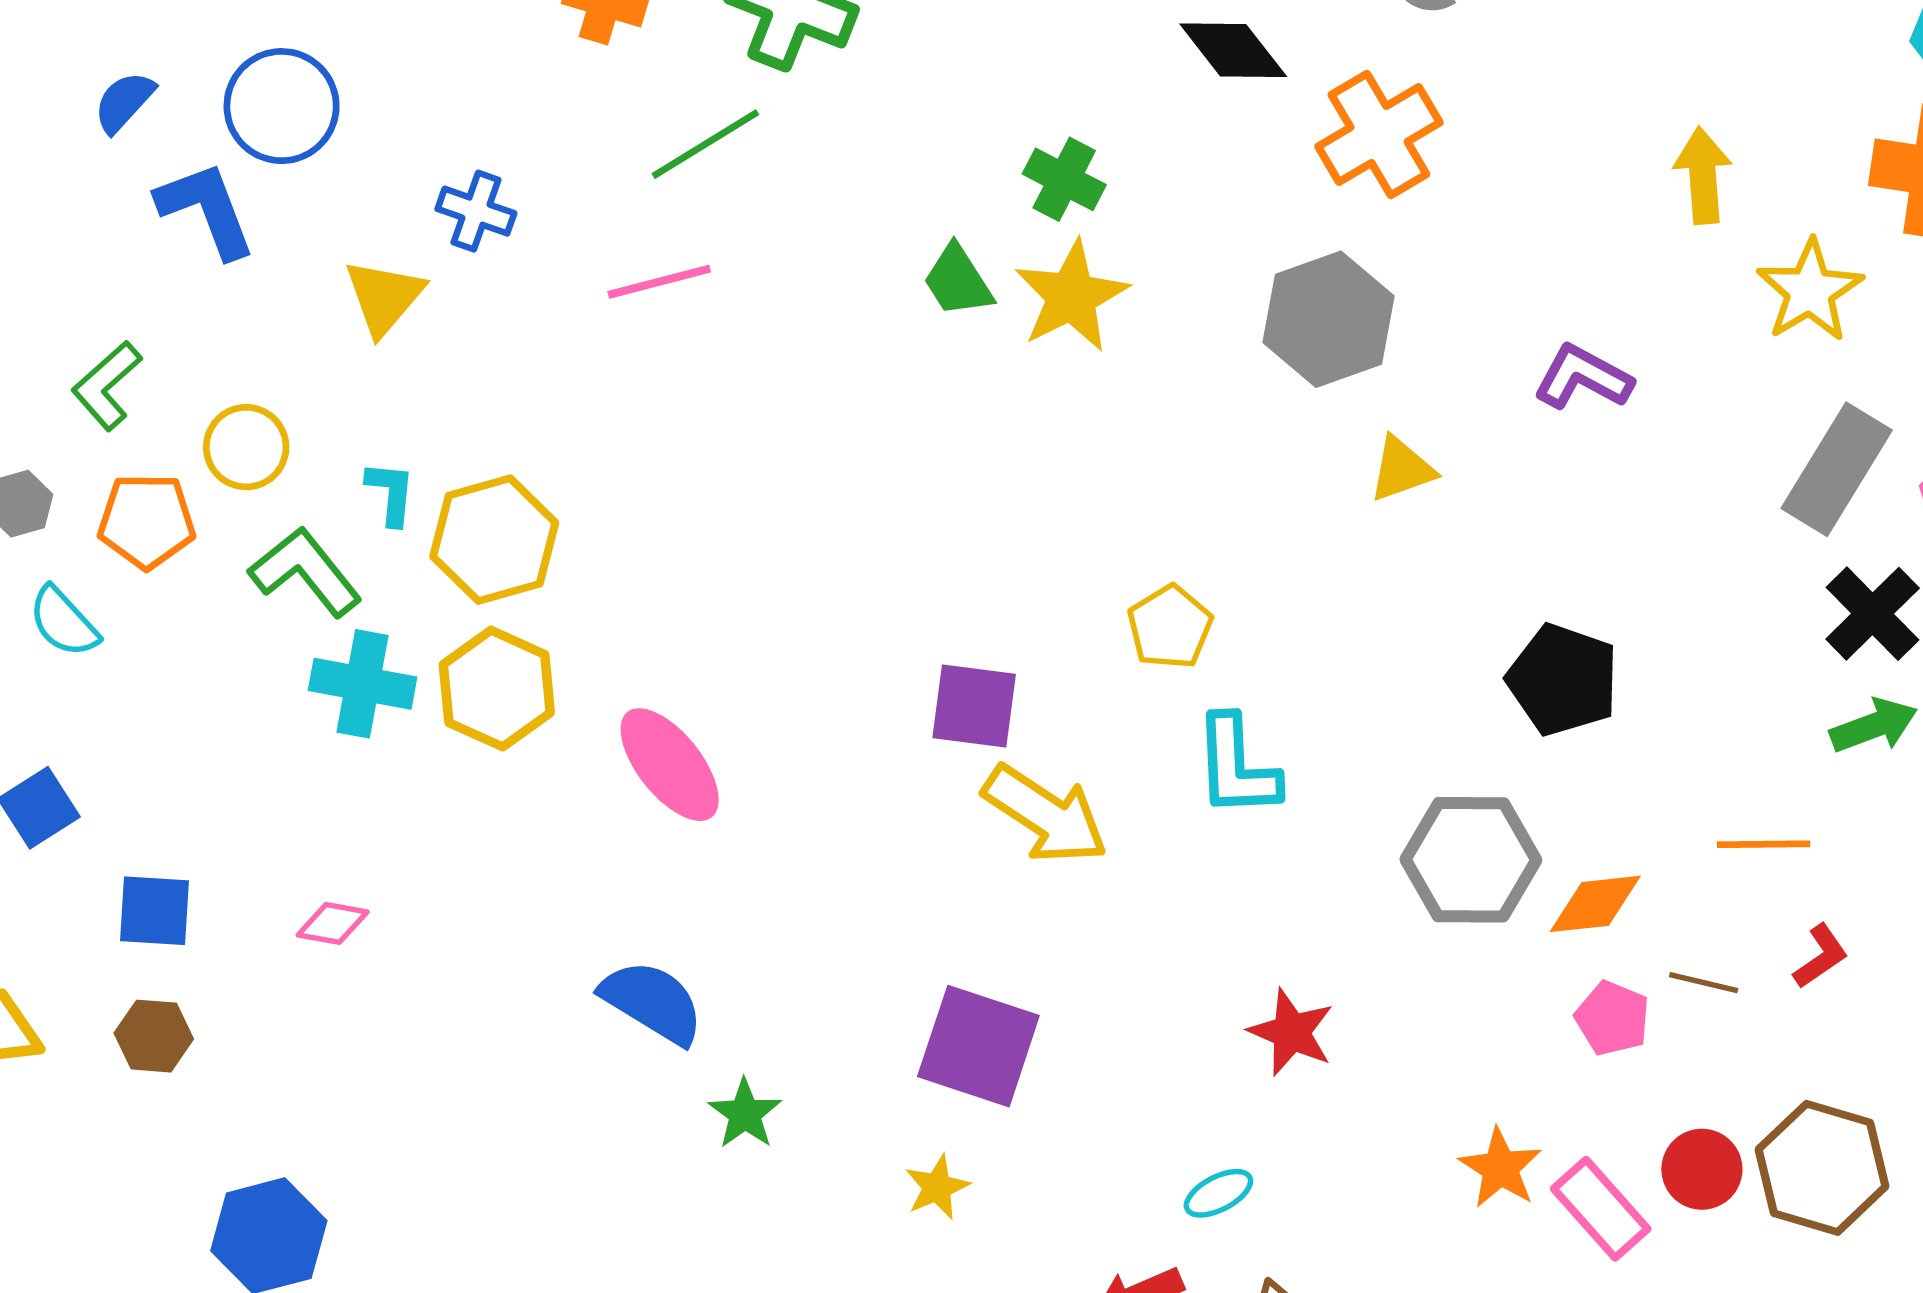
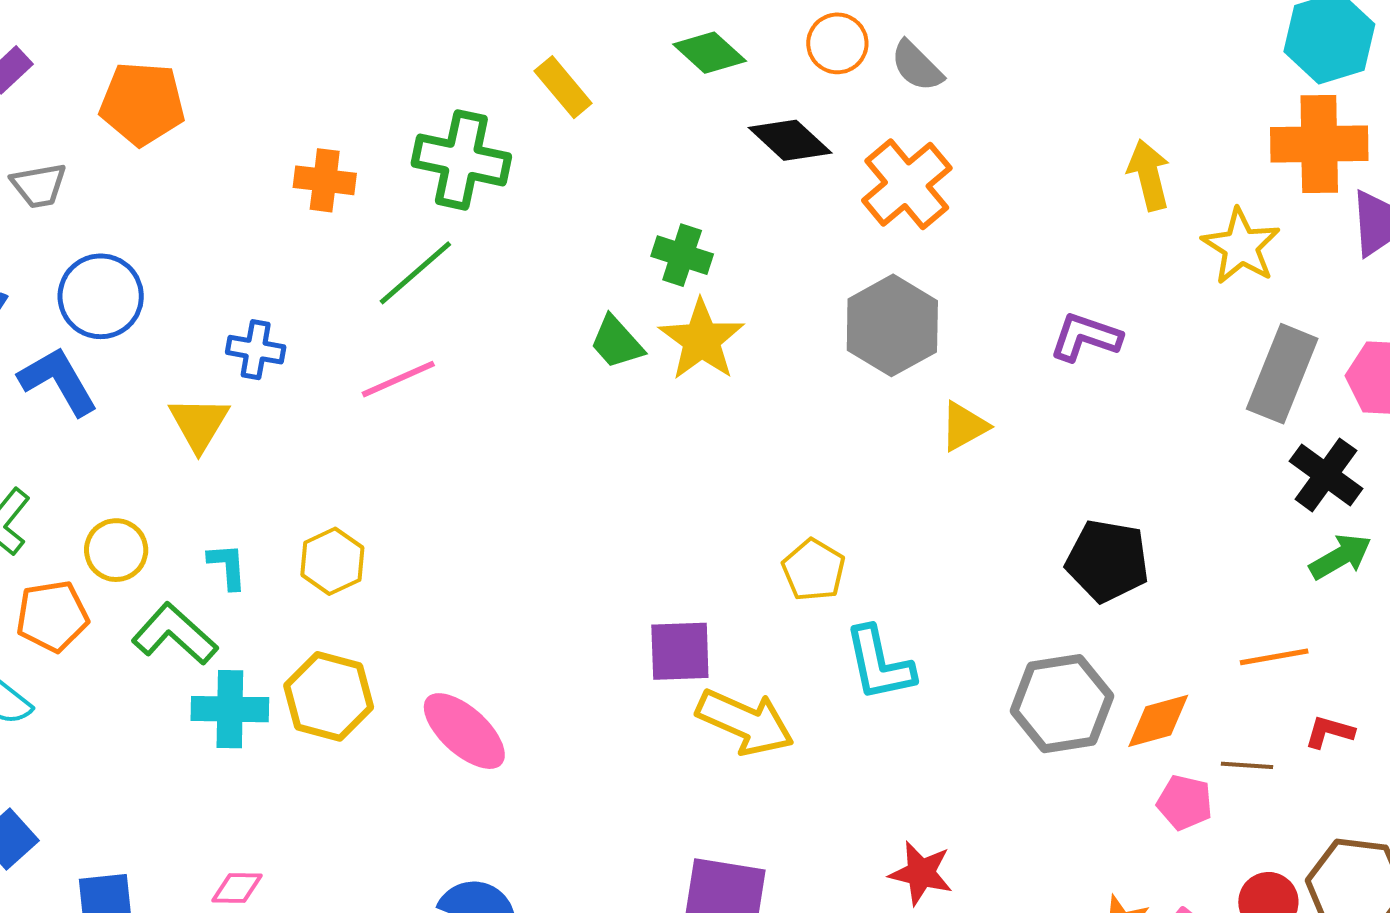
yellow hexagon: (494, 540) -> (332, 561), moved, size x0.7
red L-shape: (1821, 956) -> (1329, 732), turned -120
red star: (1291, 1032) -> (921, 873), moved

